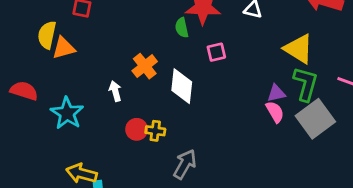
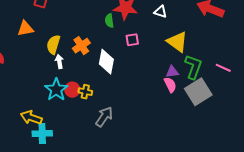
yellow semicircle: (47, 35) -> (53, 45), moved
yellow triangle: (299, 49) -> (177, 42), moved
cyan star: (67, 113) -> (56, 90), moved

